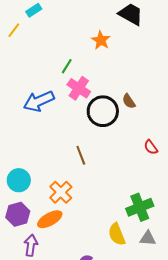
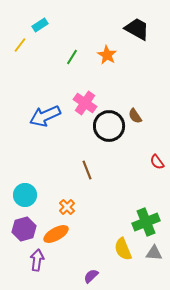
green line: (67, 66) -> (72, 57), moved
orange cross: (61, 192) -> (67, 207), size x0.7

